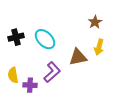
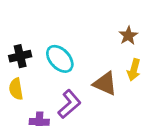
brown triangle: (78, 57) -> (105, 84), turned 36
yellow semicircle: (13, 75) -> (16, 89), moved

